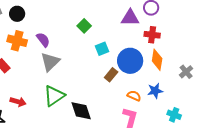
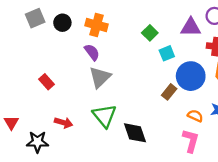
green square: (84, 26) -> (150, 33), moved
orange cross: (17, 41) -> (96, 25), moved
cyan square: (102, 49) -> (167, 53), moved
green triangle: (54, 96) -> (104, 116), turned -35

